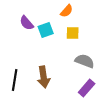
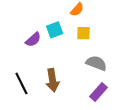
purple semicircle: (27, 23) -> (33, 40), moved, turned -91
black line: (15, 80) -> (21, 83), turned -35

